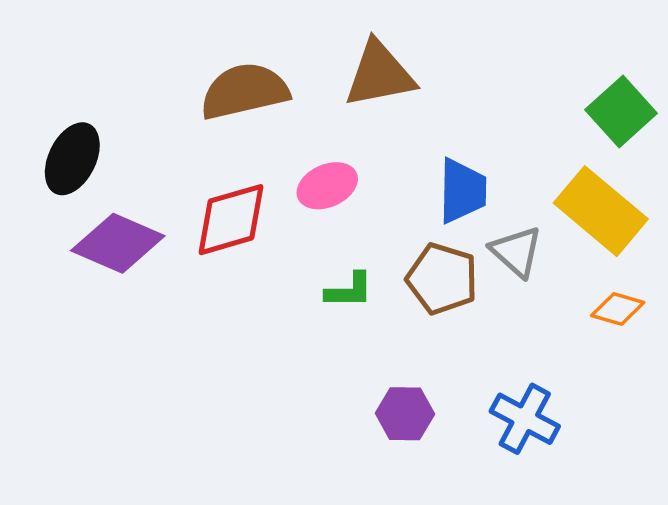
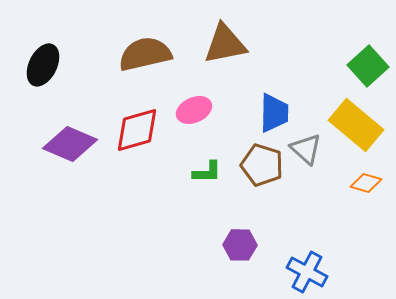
black ellipse: (72, 159) -> (43, 65), moved
blue cross: (525, 419) -> (307, 272), moved

